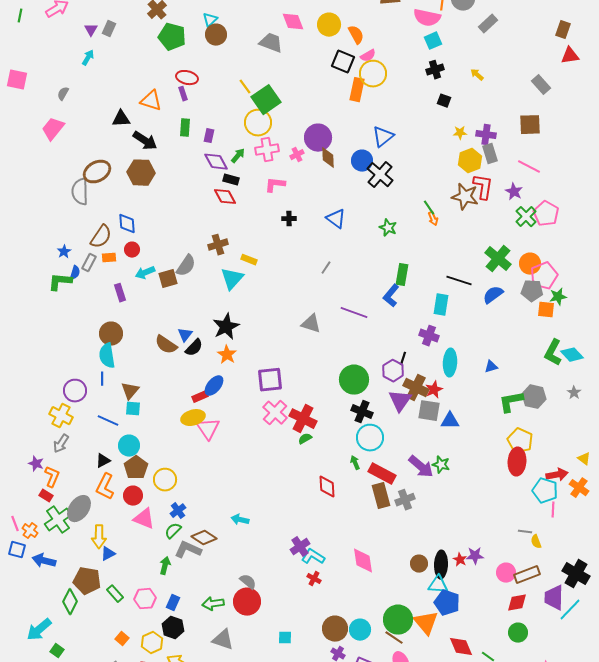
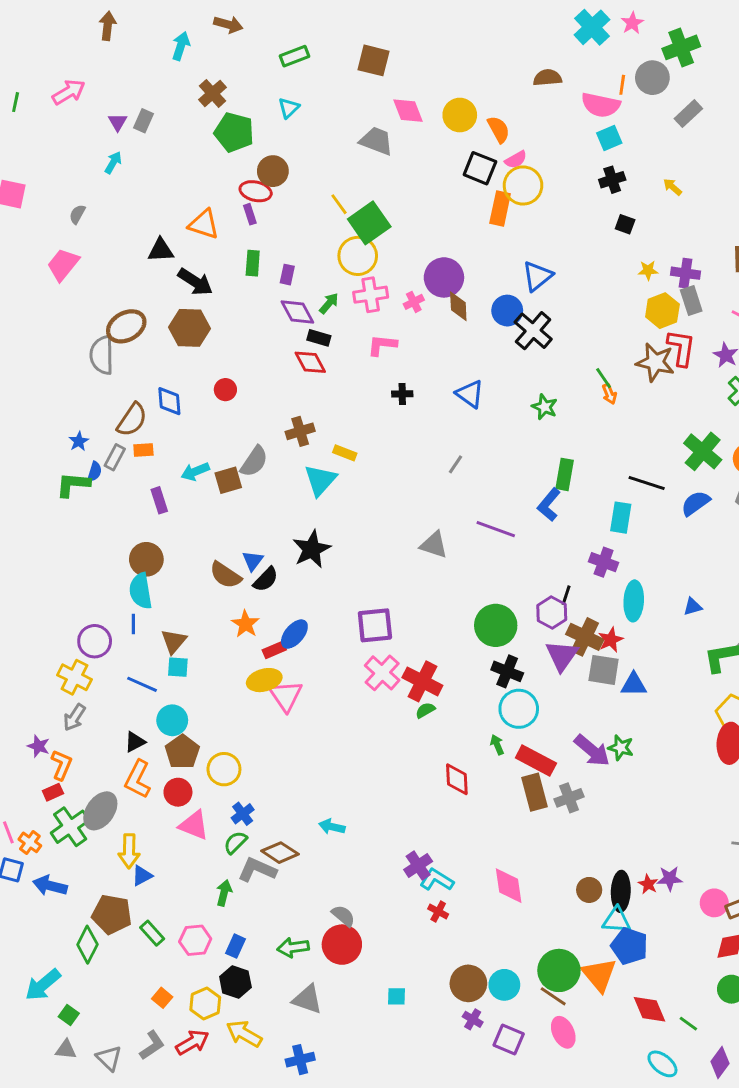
brown circle: (216, 35) -> (273, 171), moved
red circle: (132, 250) -> (225, 390), moved
orange star: (227, 355) -> (246, 624), moved
red rectangle: (46, 496) -> (53, 792), turned -56

